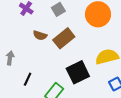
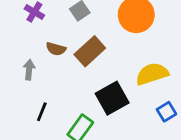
gray arrow: (10, 58) -> (29, 70), moved

